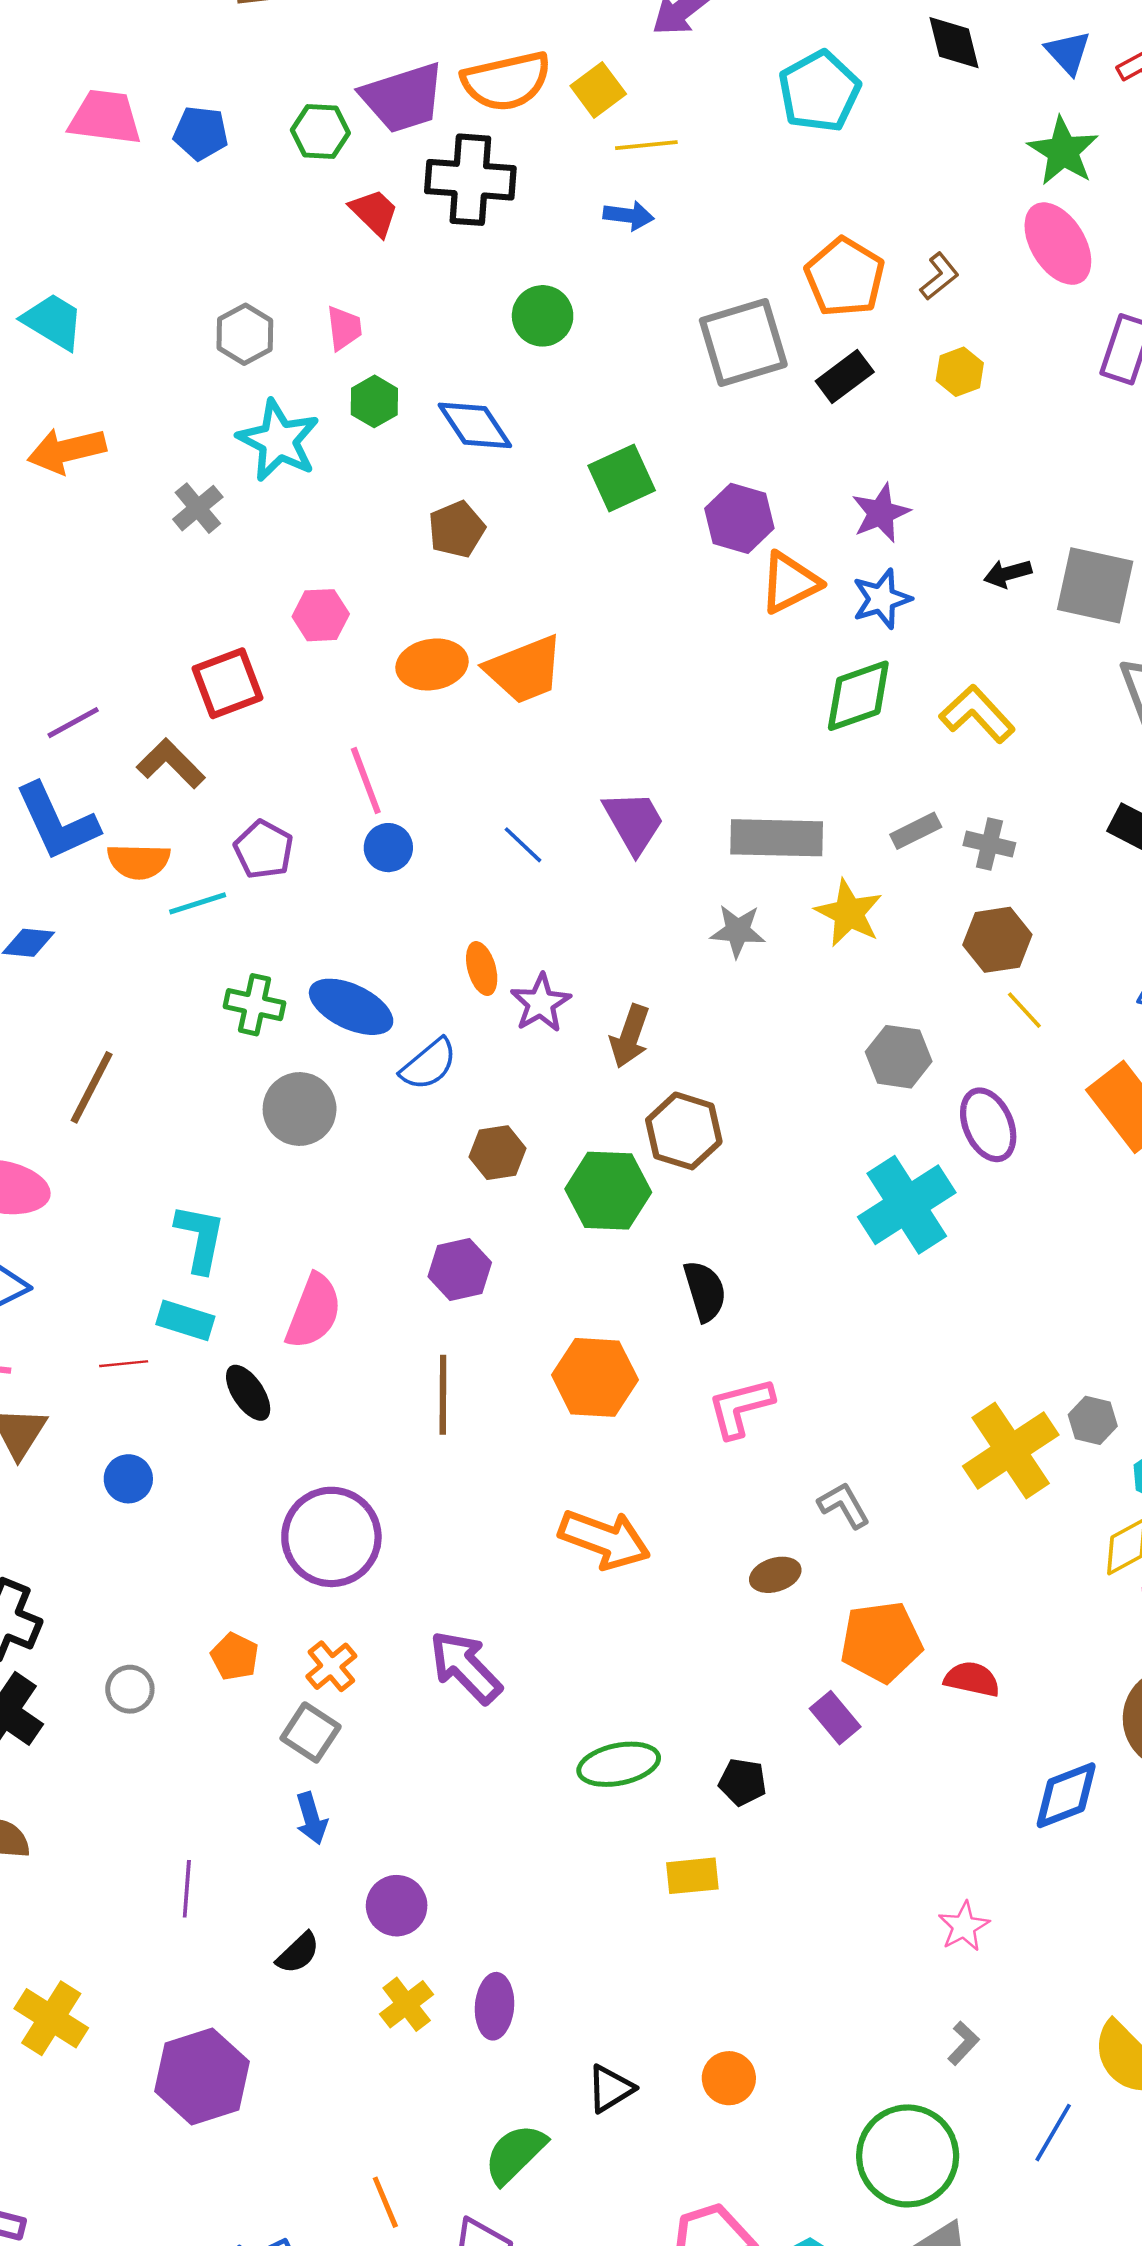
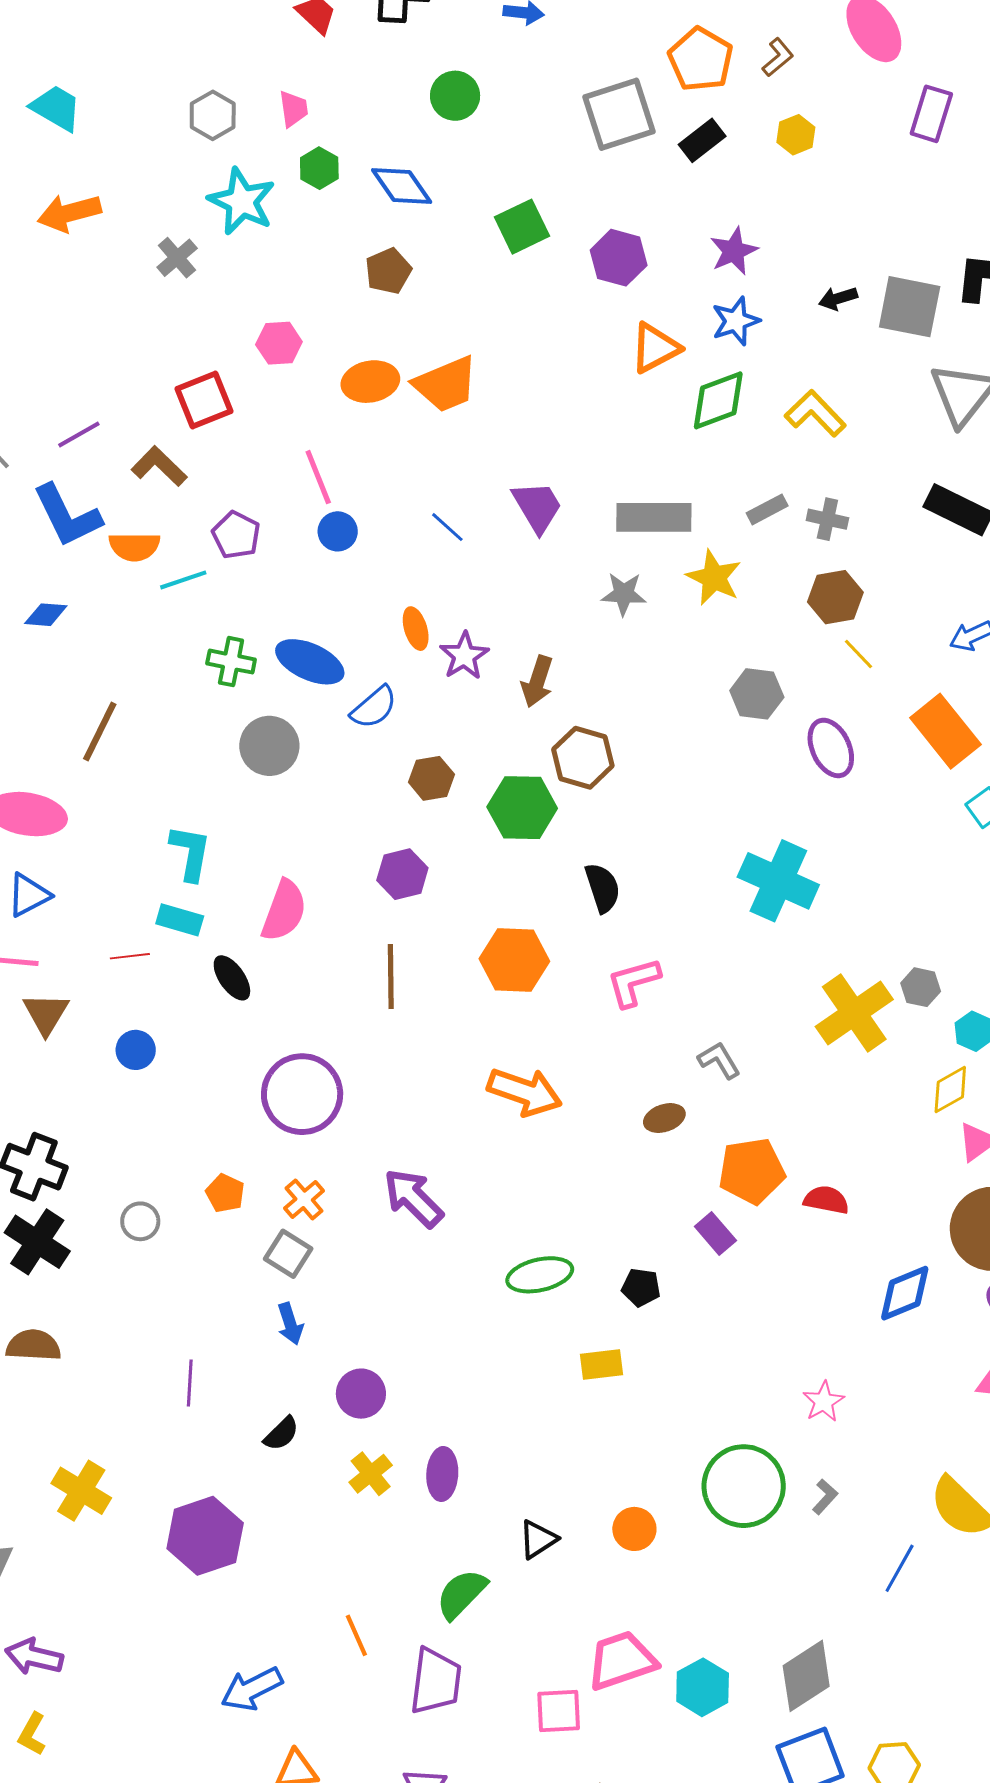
orange triangle: (790, 583) -> (655, 348), moved
cyan cross: (907, 1205) -> (778, 881), moved, turned -32
green circle: (908, 2156) -> (744, 1486), moved

